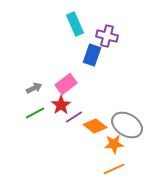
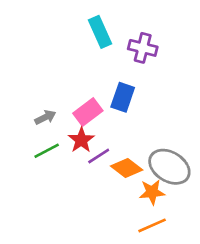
blue rectangle: (92, 55) -> (123, 97), moved

